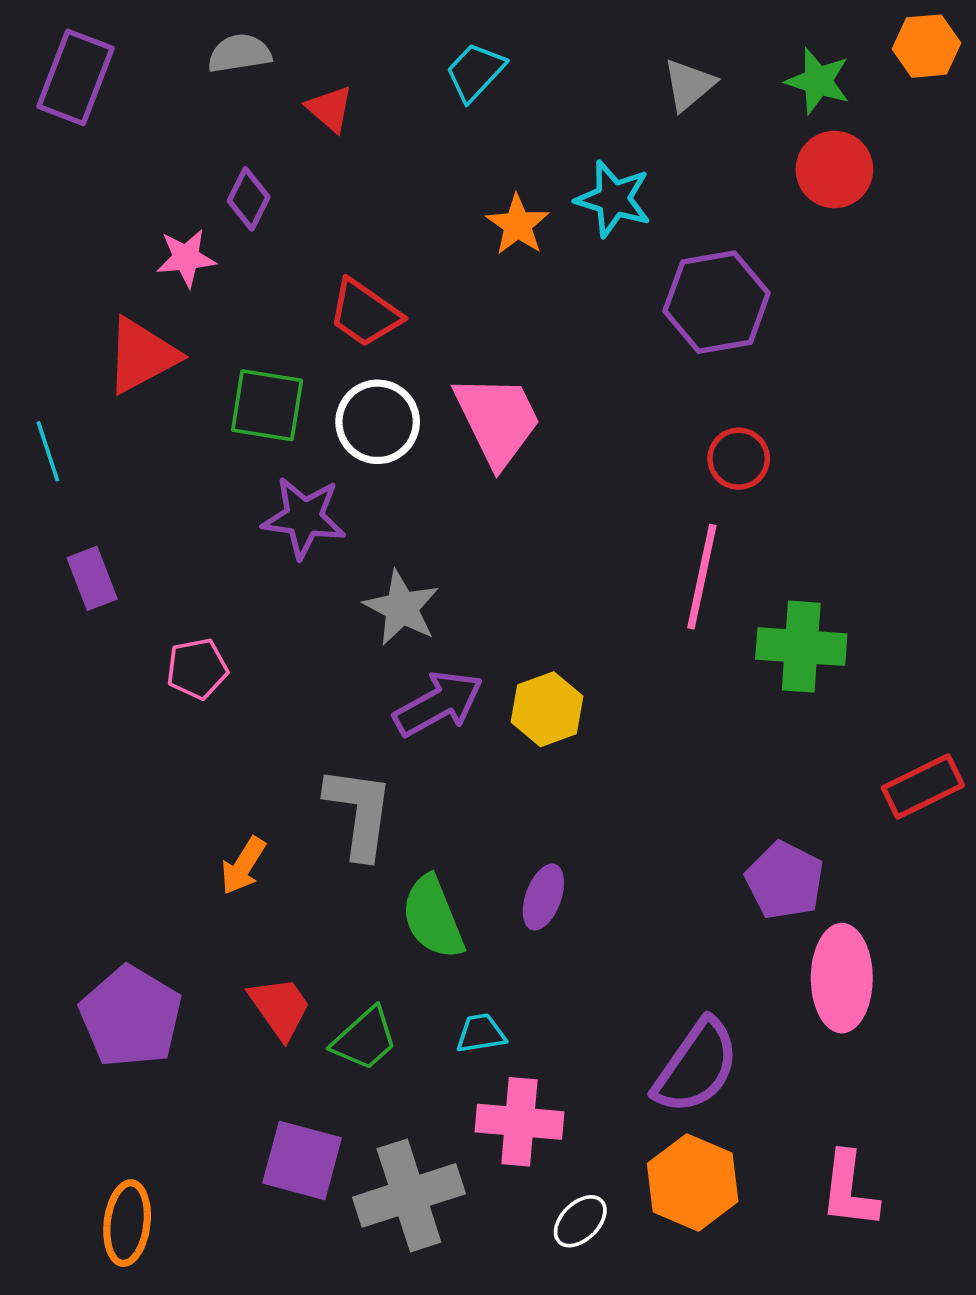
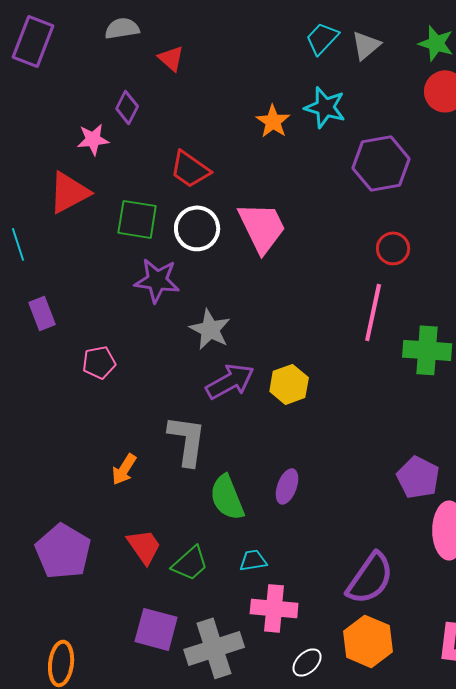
cyan trapezoid: (475, 72) -> (322, 38), moved

